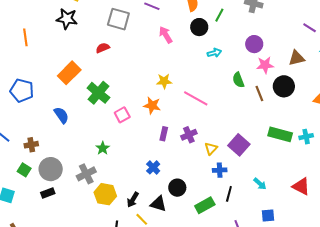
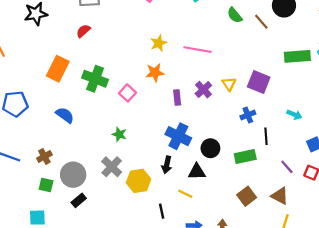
yellow triangle: (211, 148) -> (229, 84), moved
blue cross: (153, 167) -> (178, 136), size x1.6
black arrow: (133, 200) -> (167, 165), moved
green rectangle: (205, 205) -> (245, 157), turned 36

